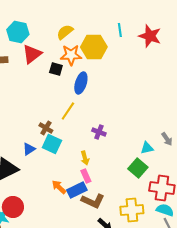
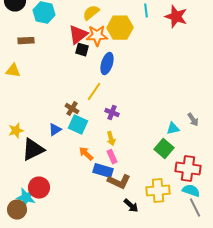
red triangle: (32, 54) -> (78, 35), moved
purple cross: (99, 132) -> (112, 113), moved
orange arrow: (59, 187) -> (86, 154), moved
blue rectangle: (77, 190) -> (103, 171), turned 42

